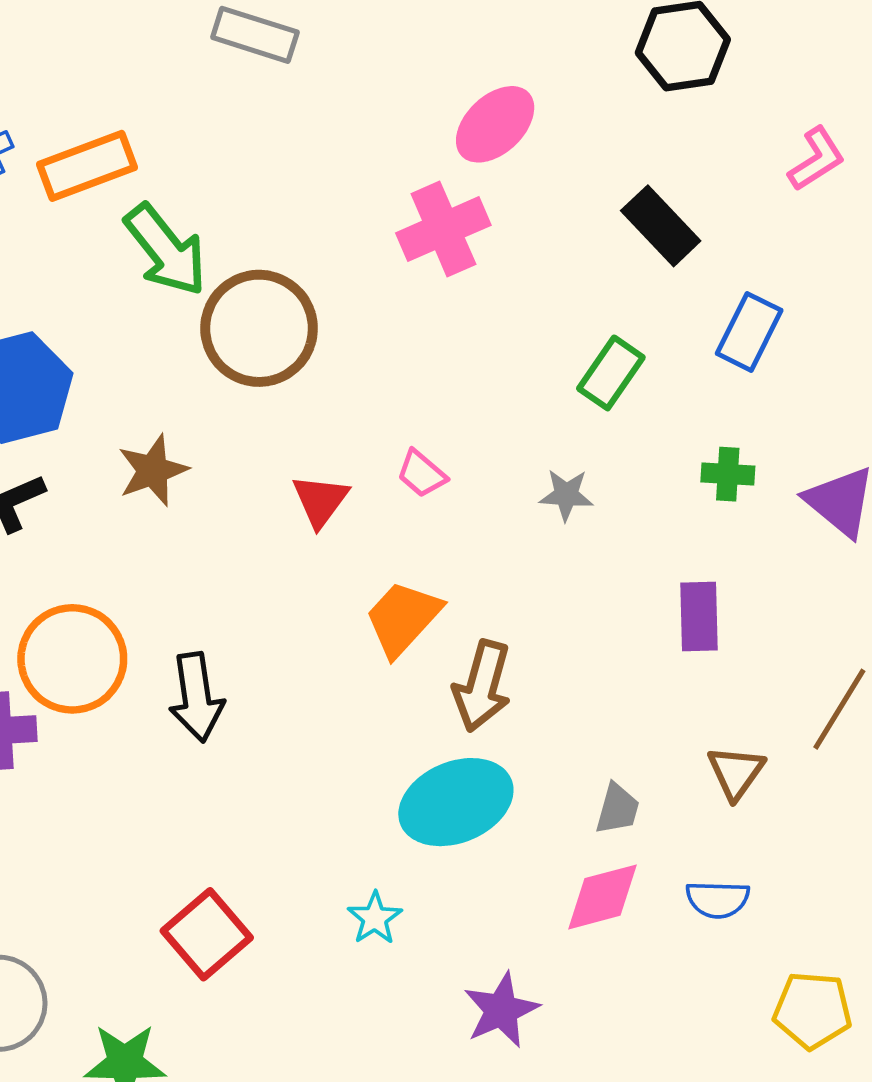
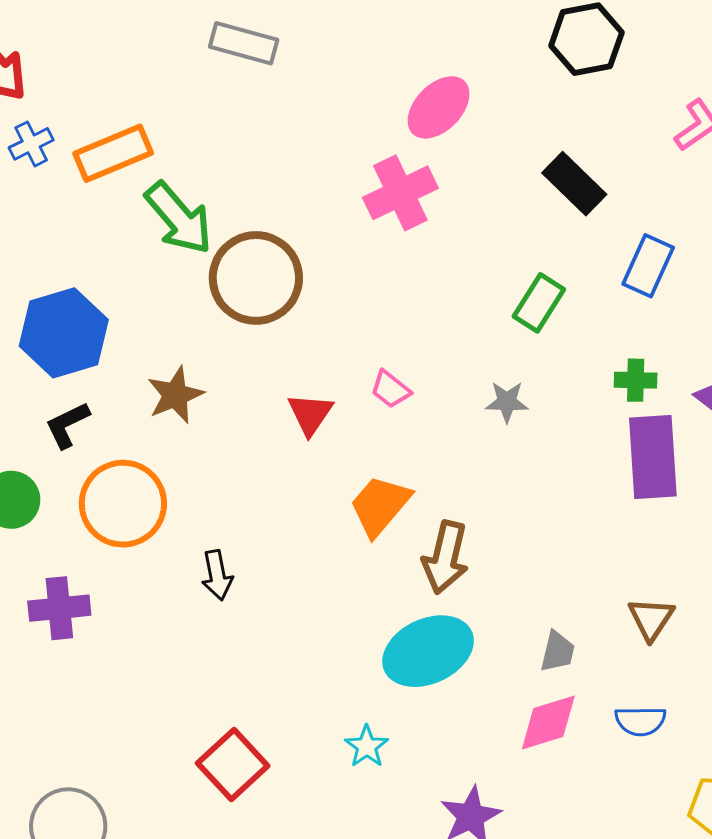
purple rectangle: (699, 617) -> (653, 457), moved, size x1.5
orange circle: (72, 659) -> (123, 504), moved
black arrow: (196, 697) -> (217, 575), size x0.7

